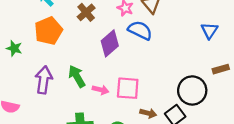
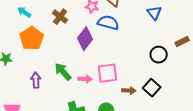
blue triangle: (209, 31) -> (154, 13), moved
purple arrow: (44, 80) -> (36, 80), size x0.7
black circle: (192, 90) -> (159, 55), moved, size x0.7

